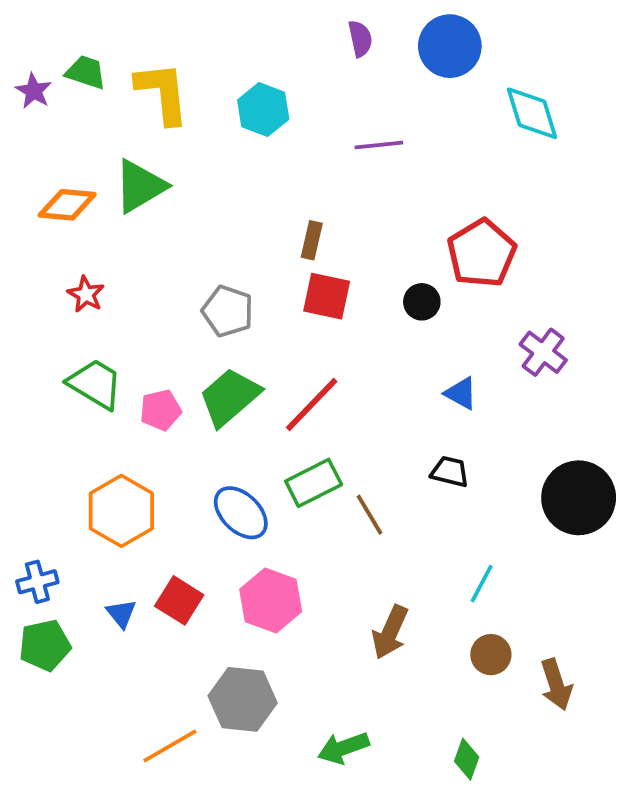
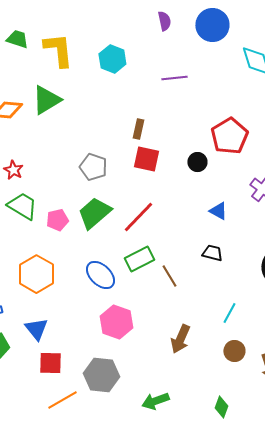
red star: (86, 294) -> (13, 170), moved
red square: (179, 600) -> (50, 363), moved, turned -30
blue triangle: (121, 614) -> (36, 329), size x1.4

